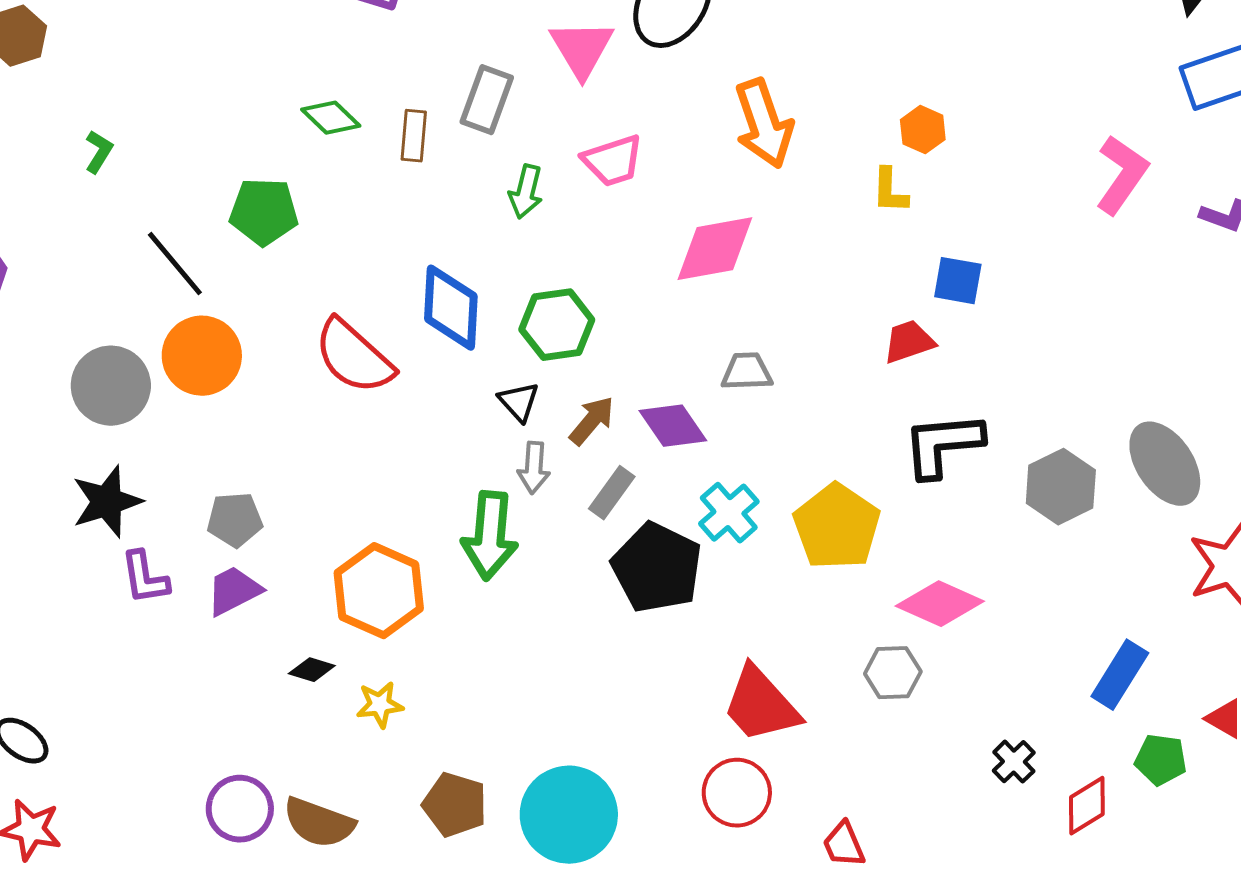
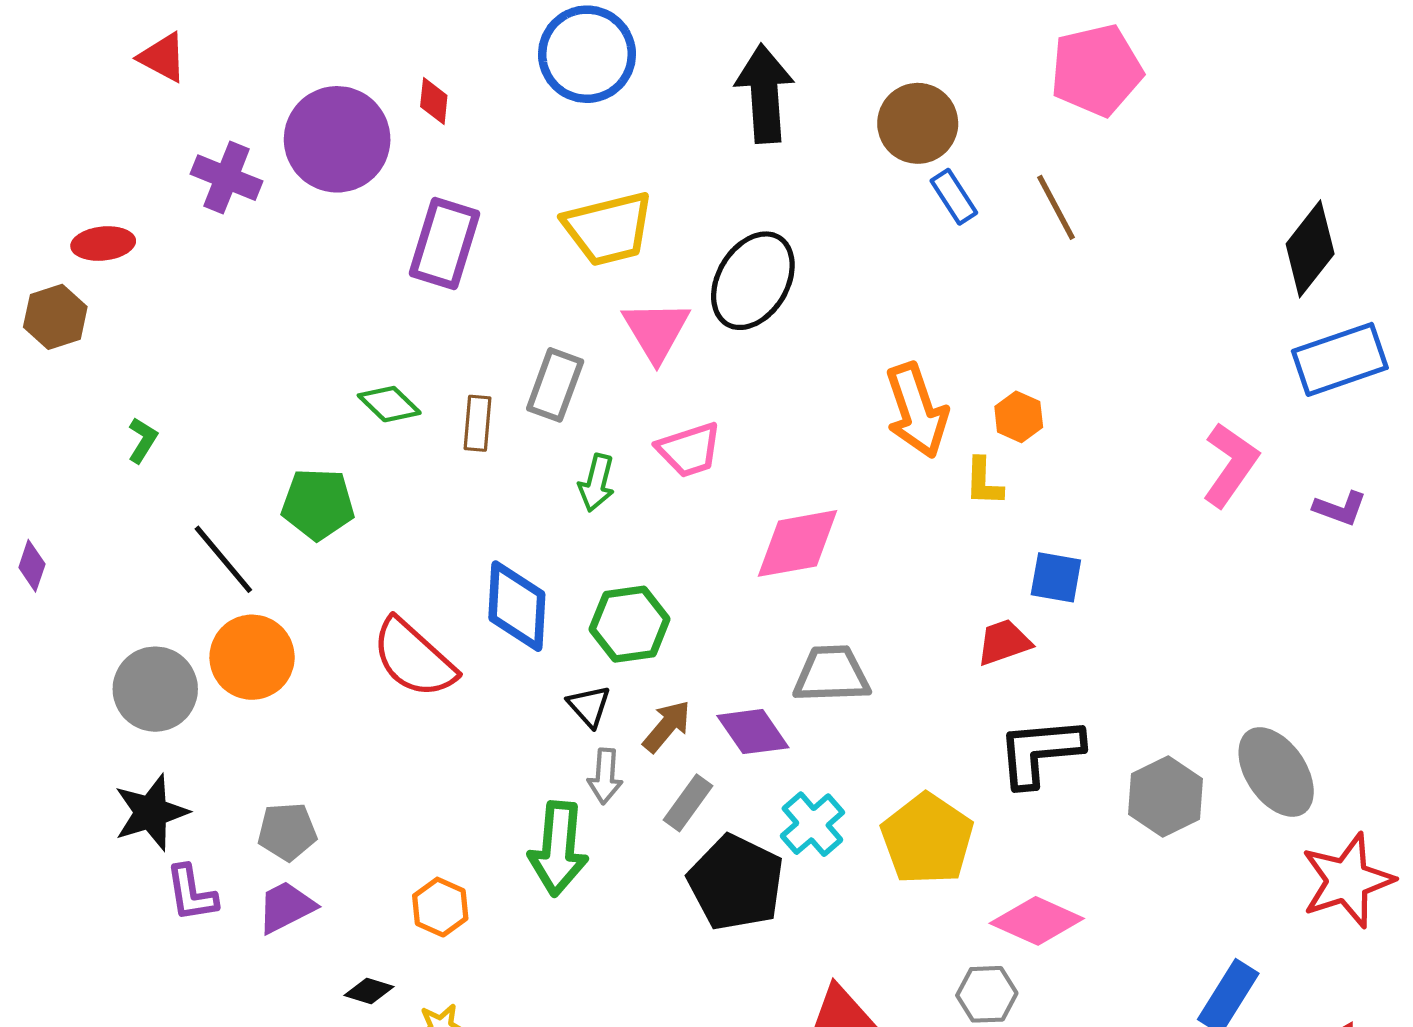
orange arrow: (764, 124) -> (917, 410), moved
gray trapezoid: (747, 372) -> (832, 674), size x1.4
orange hexagon: (379, 591) -> (440, 907), size x0.6

